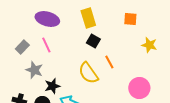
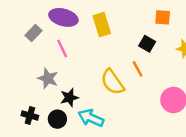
yellow rectangle: (88, 18) -> (102, 25), moved
black square: (93, 41) -> (147, 44), moved
gray rectangle: (22, 47) -> (33, 33), moved

